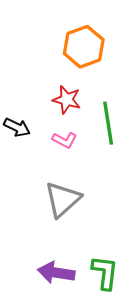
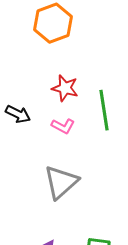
orange hexagon: (84, 47) -> (53, 23), moved

